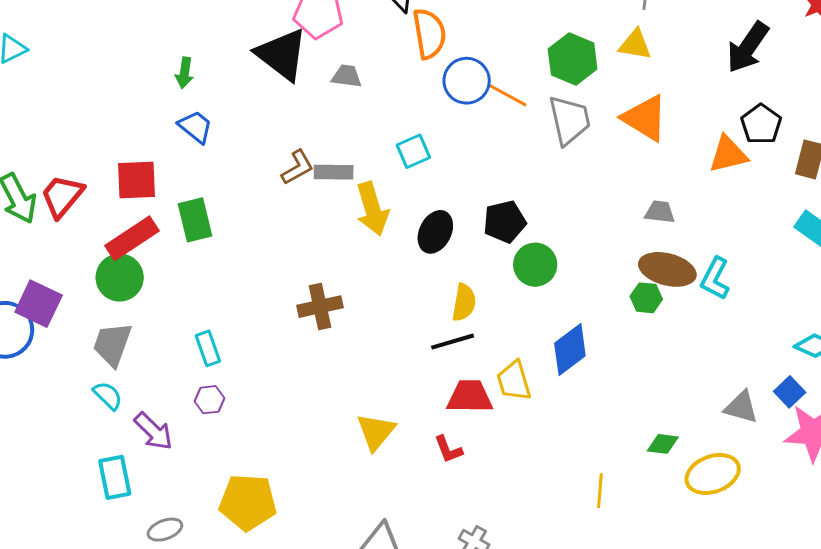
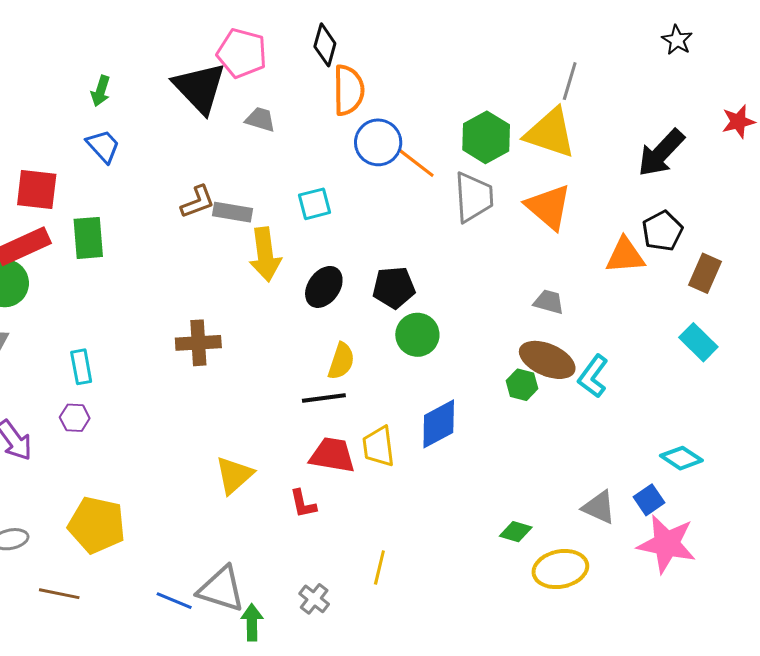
yellow triangle: (635, 45) -> (550, 133), size x1.6
yellow line: (600, 491) -> (379, 567), moved

